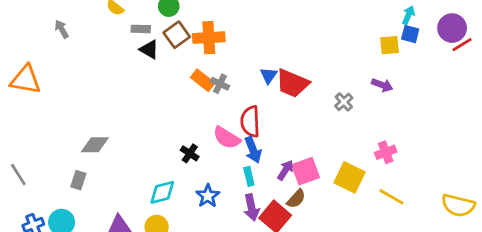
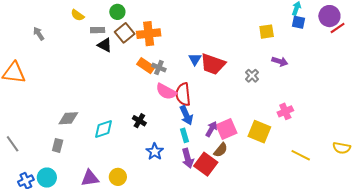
yellow square: (390, 45) -> (267, 32), moved
pink semicircle: (227, 138) -> (166, 91), moved
cyan diamond: (162, 192) -> (103, 129), moved
yellow line: (391, 197) -> (301, 155), moved
yellow semicircle: (458, 205) -> (342, 148), size x0.7

